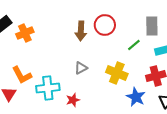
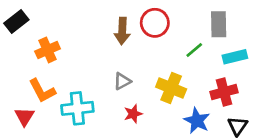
orange cross: (25, 33) -> (48, 50), moved
red star: (73, 100) -> (133, 114), moved

